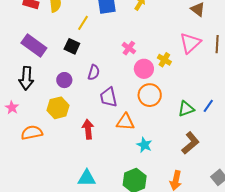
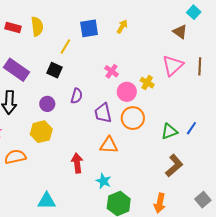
purple trapezoid: (109, 97) -> (103, 113), moved
red arrow: (88, 129) -> (77, 163), moved
cyan star: (144, 145) -> (103, 181), moved
cyan triangle: (87, 178) -> (47, 201), moved

